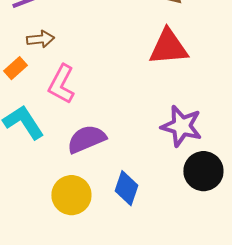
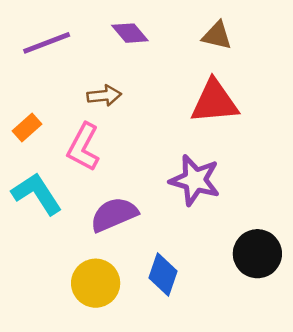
brown arrow: (40, 39) -> (104, 96), moved
purple star: (181, 126) -> (195, 180), moved

